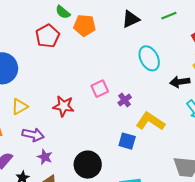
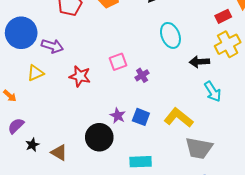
yellow L-shape: (150, 121) -> (179, 118), moved
purple arrow: (33, 135) -> (52, 46), moved
purple star: (45, 157) -> (118, 116), moved

